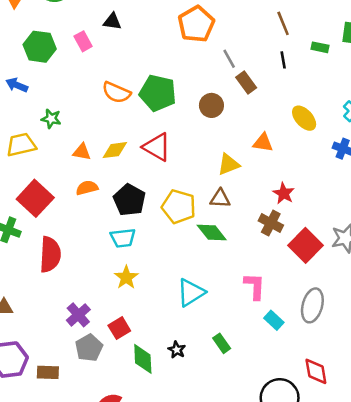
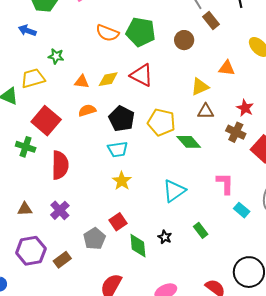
brown triangle: (220, 198) -> (206, 111), moved
purple cross: (78, 315) -> (60, 210), moved
brown rectangle: (48, 372) -> (62, 260), turned -36

